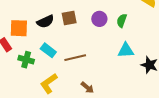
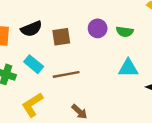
brown square: (69, 18) -> (61, 37), moved
green semicircle: (122, 21) -> (125, 32), turned -104

